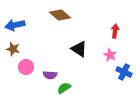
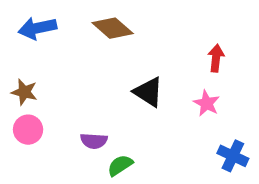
blue arrow: (15, 25) -> (37, 28), moved
pink circle: (26, 67) -> (28, 130), moved
blue cross: (124, 72) -> (233, 156), moved

